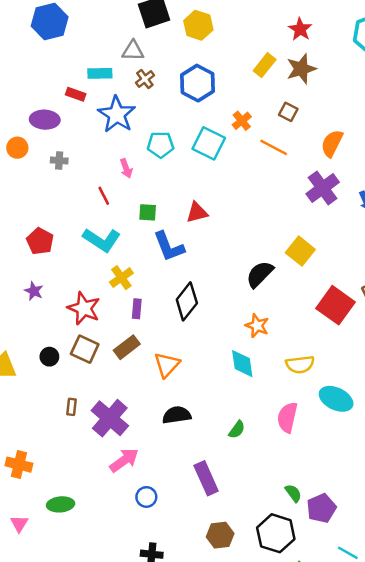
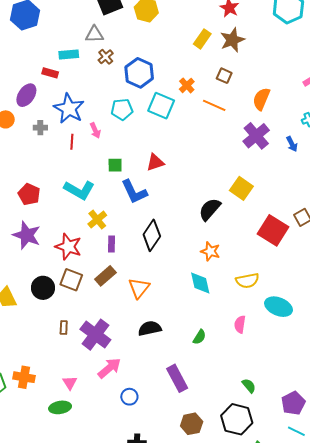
blue hexagon: (197, 83) -> (139, 73), moved
blue star: (117, 114) -> (69, 109), moved
purple ellipse: (45, 120) -> (26, 95), turned -55
red line: (104, 196) -> (72, 142), moved, turned 35
purple star: (34, 291) -> (27, 235), size x1.8
black circle: (49, 357) -> (43, 288), size x1.5
pink semicircle: (287, 417) -> (240, 324), size x0.7
purple pentagon: (321, 508) -> (293, 403), moved
pink triangle: (19, 524) -> (70, 383), moved

